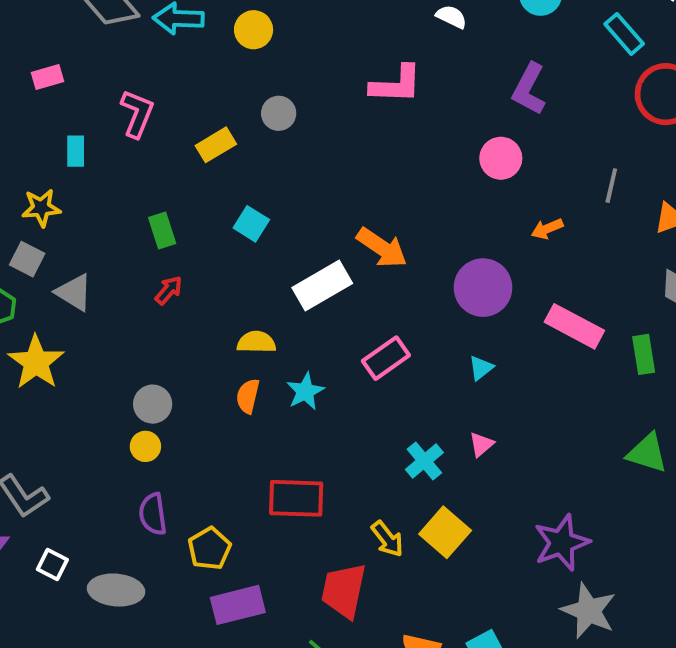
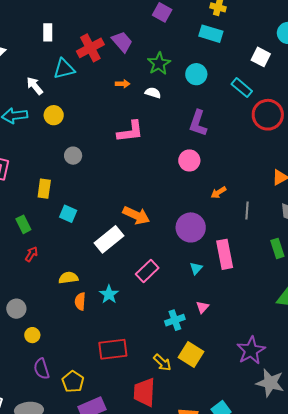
yellow rectangle: (216, 145) -> (44, 189), moved, turned -42
gray line: (611, 186) -> (247, 211), moved
pink rectangle: (574, 326) -> (225, 254), moved, turned 60
yellow semicircle: (256, 342) -> (68, 278), moved
gray circle: (153, 404) -> (16, 309), moved
cyan cross: (424, 461) -> (175, 320), turned 30

